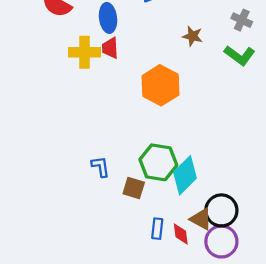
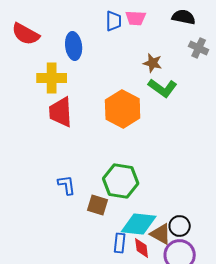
red trapezoid: (110, 48) -> (61, 112), moved, size x1.5
green L-shape: (240, 55) -> (163, 88), moved
cyan diamond: (185, 175) -> (139, 224), moved, turned 51
black circle: (221, 210) -> (180, 226), size x0.7

